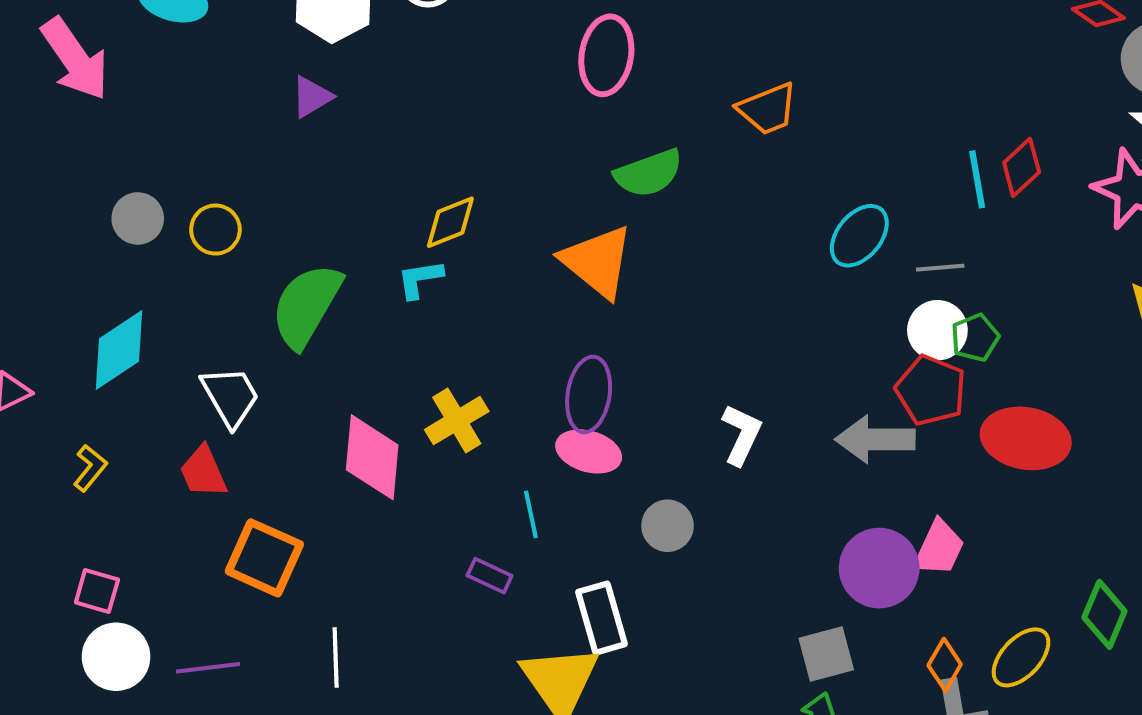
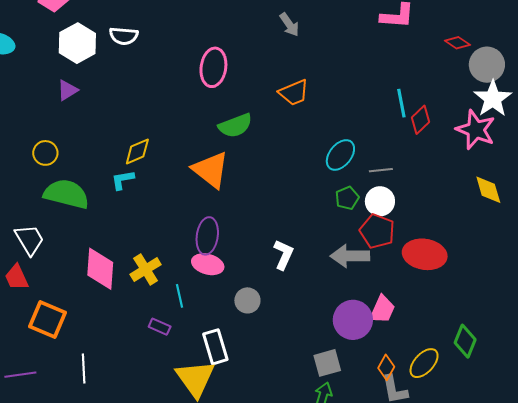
cyan line: (977, 179) -> (401, 103), moved
yellow circle: (215, 230) -> (45, 153), moved
green semicircle: (306, 306) -> (66, 194), turned 75
green pentagon: (975, 338) -> (347, 198), moved
yellow cross: (457, 420) -> (146, 269), moved

